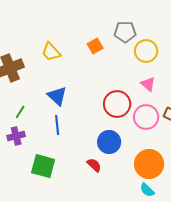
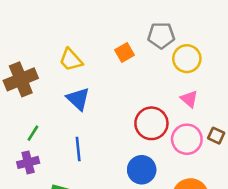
blue triangle: (57, 96) -> (78, 99), moved

